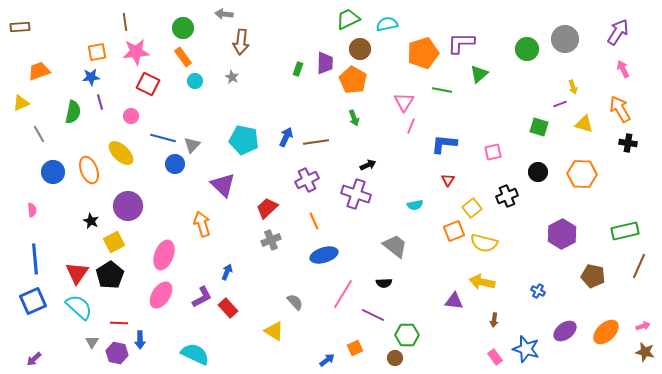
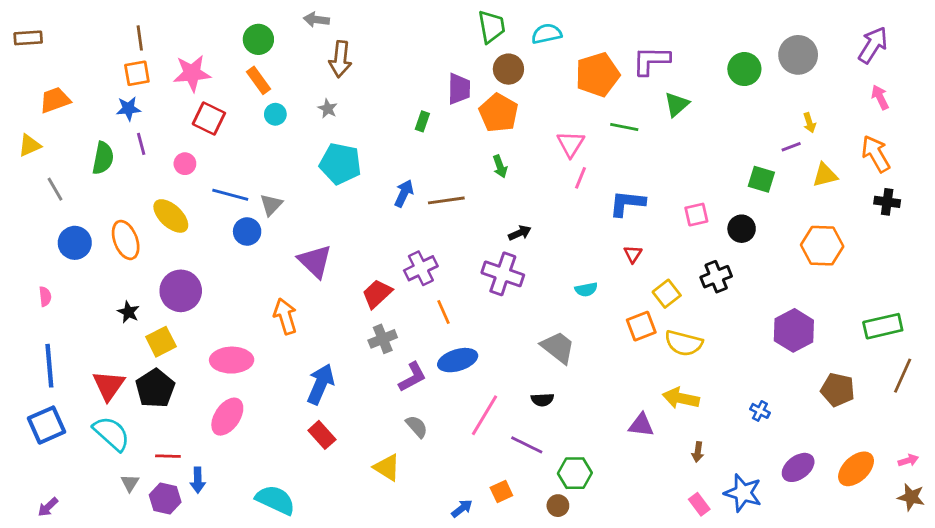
green trapezoid: (348, 19) -> (492, 27), turned 105
brown line: (125, 22) -> (140, 38), moved
green rectangle: (298, 69) -> (422, 121), moved
yellow triangle: (584, 124) -> (825, 175), turned -30
cyan pentagon: (244, 140) -> (340, 164), moved
black circle: (538, 172) -> (742, 229), moved
purple cross: (307, 180) -> (421, 268), moved
pink ellipse: (164, 255) -> (232, 360), turned 68
blue arrow: (227, 272) -> (321, 384), size x1.8
purple L-shape: (202, 297) -> (412, 377), moved

